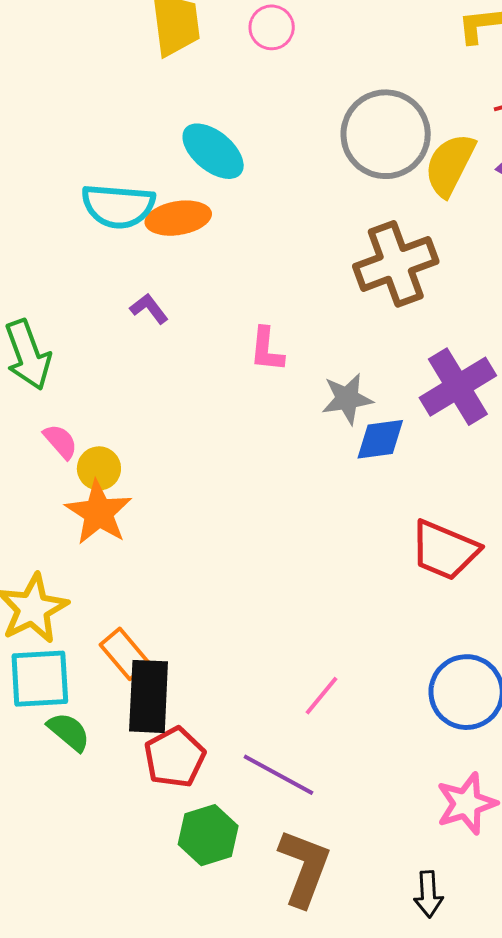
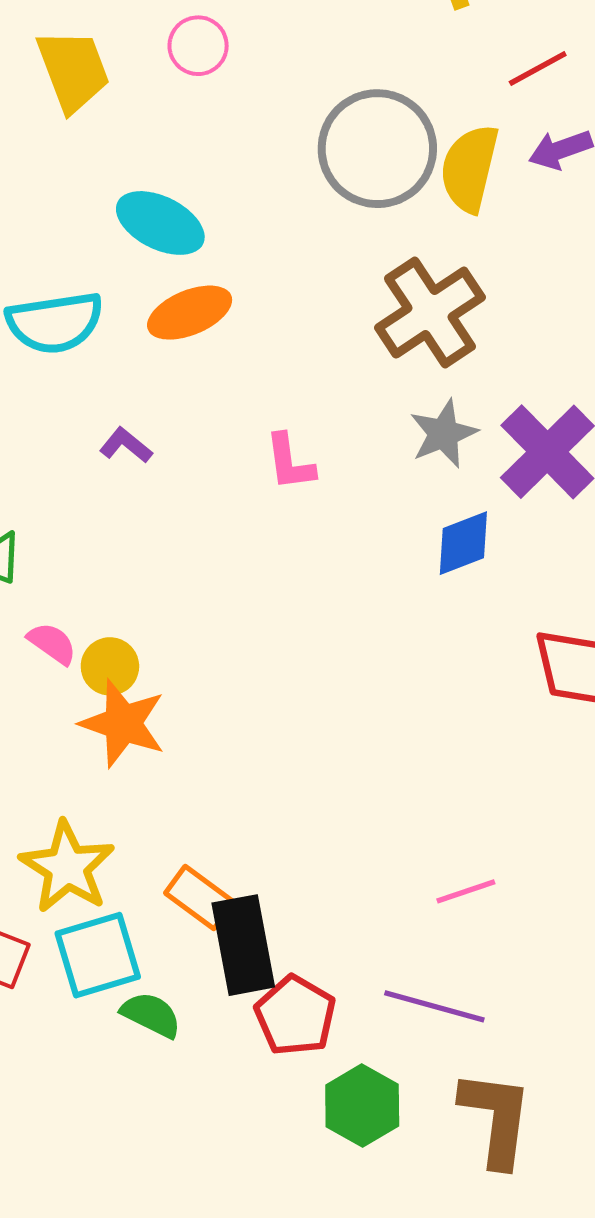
orange ellipse: (178, 218) -> (190, 313), moved
gray star: (347, 399) -> (443, 434), moved
pink line: (321, 696) -> (466, 891), turned 45

